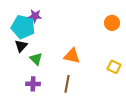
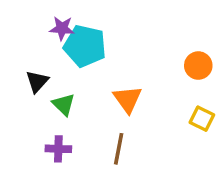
orange circle: (112, 23) -> (198, 66), moved
cyan pentagon: (23, 27) -> (85, 46), moved
orange triangle: (72, 56) -> (127, 99), turned 42

